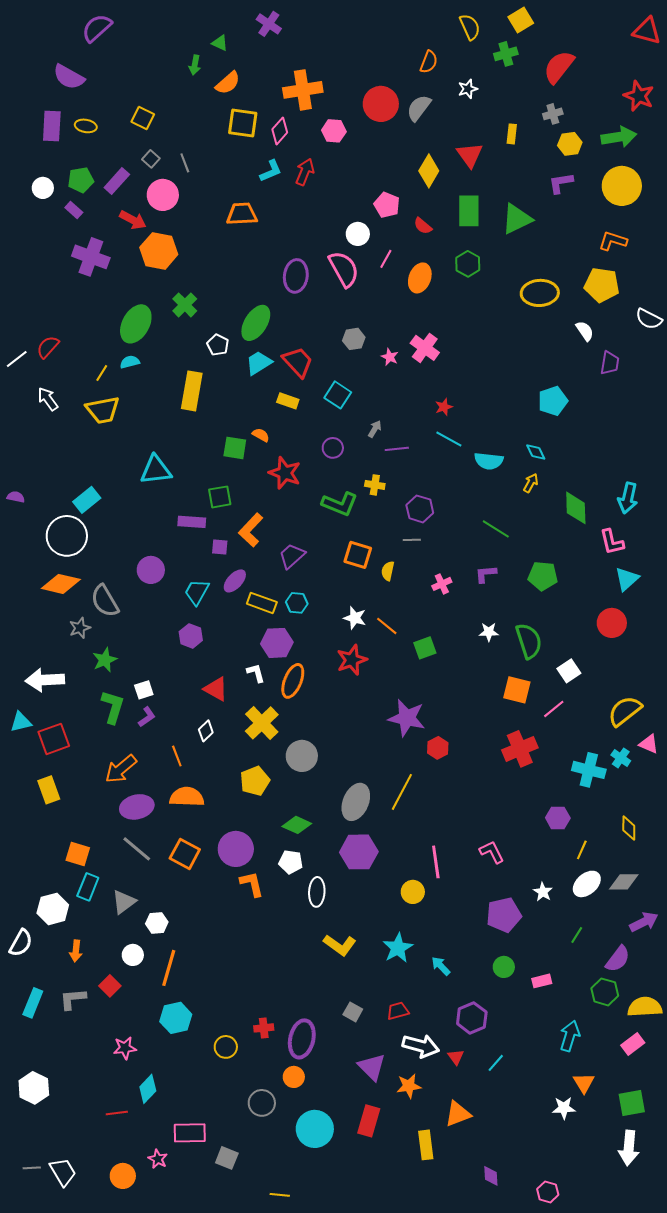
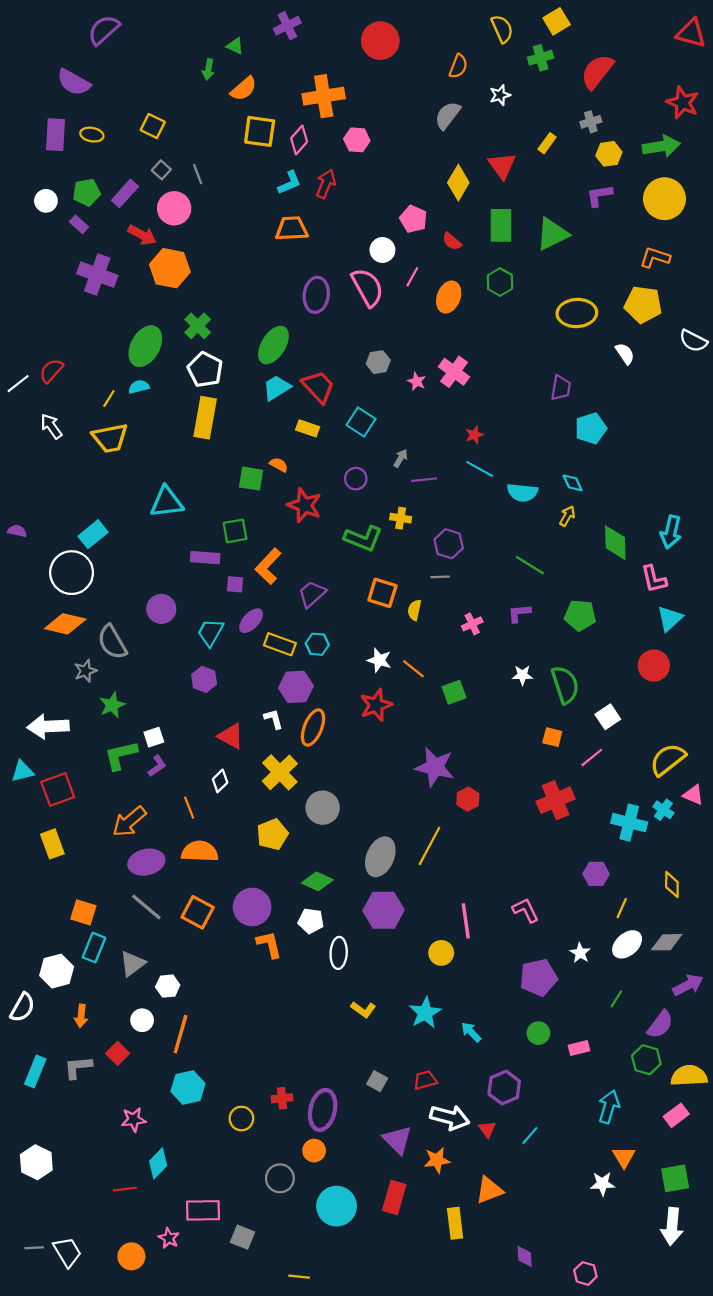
purple cross: (269, 24) -> (287, 26), turned 30
red circle: (381, 104) -> (380, 41), moved
yellow rectangle: (512, 134) -> (547, 143), turned 30
orange trapezoid: (242, 214) -> (292, 229), moved
white pentagon: (218, 345) -> (205, 370), moved, size x1.5
purple trapezoid: (610, 363) -> (561, 388), moved
orange square: (517, 690) -> (552, 737), size x0.7
green L-shape: (113, 707) -> (121, 755), turned -120
yellow L-shape: (340, 945) -> (363, 1010), size x0.7

